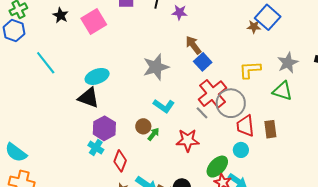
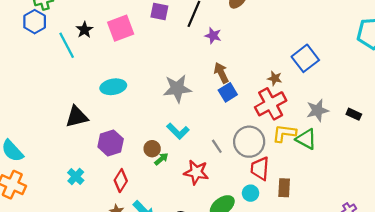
black star: (61, 15) -> (84, 30), moved
brown star: (254, 27) -> (275, 78), moved
cyan line: (46, 63) -> (67, 45), moved
yellow L-shape: (250, 70) -> (284, 133), moved
red cross: (213, 94) -> (271, 104), moved
black triangle: (89, 98) -> (77, 117), moved, turned -45
brown rectangle: (270, 129) -> (284, 188), moved
cyan cross: (96, 148) -> (76, 176), moved

